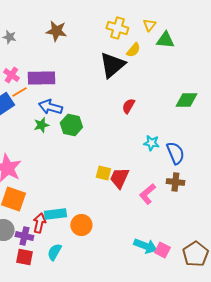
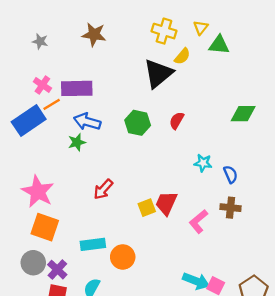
green hexagon: (71, 125) -> (138, 123), moved
blue semicircle: (175, 153) -> (231, 174), size x0.7
yellow square: (103, 173) -> (147, 208), moved, turned -35
red arrow: (39, 223) -> (103, 189), moved, turned -150
purple cross: (24, 236) -> (57, 270), turned 30

